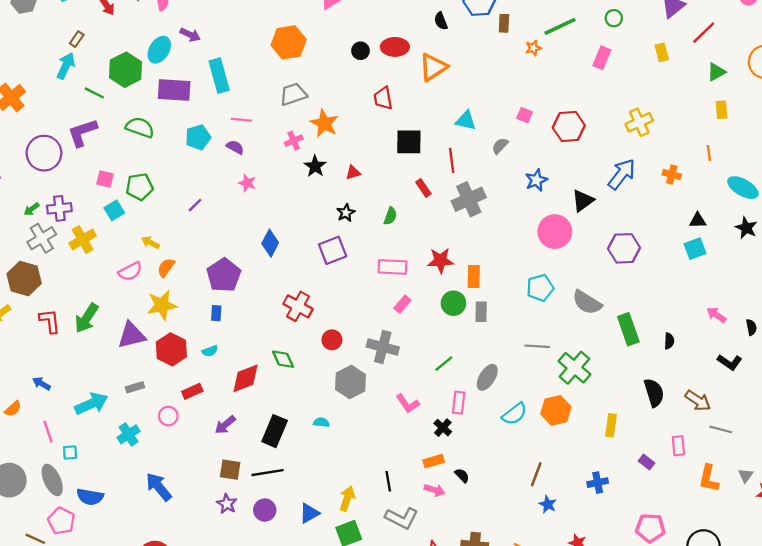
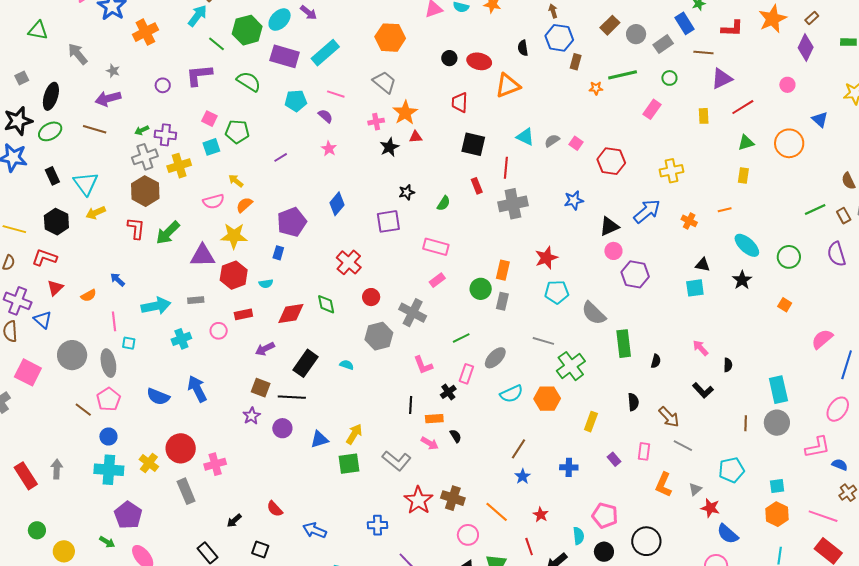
cyan rectangle: (219, 76) -> (325, 53), turned 52
gray trapezoid: (293, 94) -> (384, 82), turned 45
gray semicircle: (500, 146) -> (552, 141), moved
purple circle: (44, 153) -> (163, 85), size x0.5
orange line: (709, 153) -> (725, 210), turned 72
red triangle: (353, 172) -> (416, 137), moved
pink circle: (555, 232) -> (613, 251), moved, size x0.6
red star: (441, 260) -> (546, 258), moved, turned -30
brown hexagon: (24, 279) -> (145, 191), moved
black semicircle: (654, 393) -> (633, 402), size x0.7
black line: (388, 481) -> (411, 405), moved
blue semicircle: (90, 497) -> (158, 397), moved

